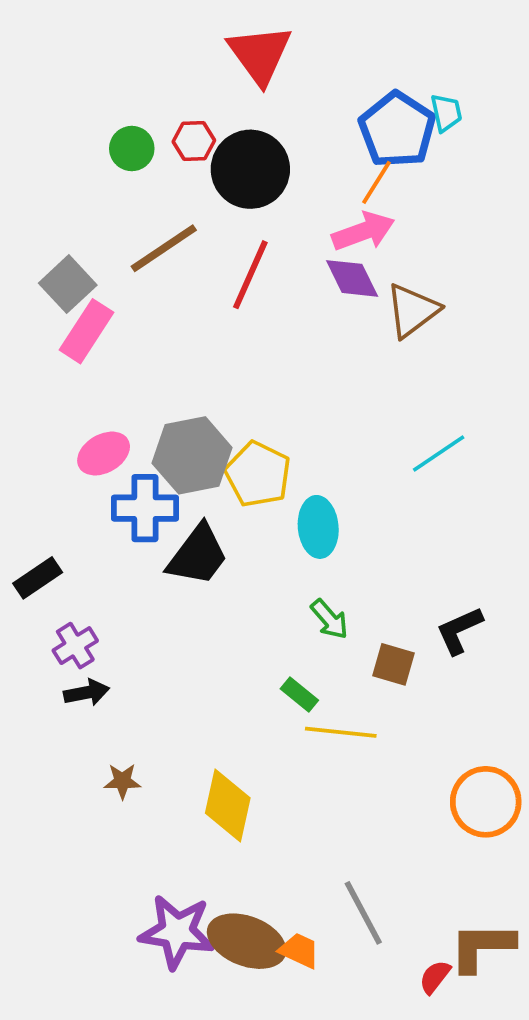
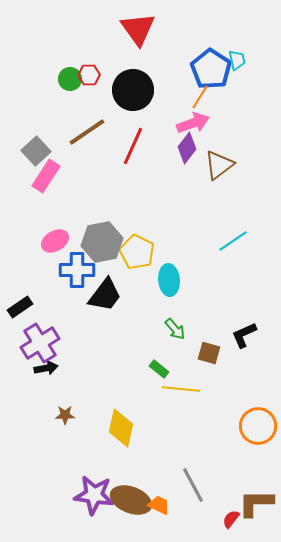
red hexagon: (194, 141) -> (89, 75), moved
purple diamond: (352, 278) -> (187, 148), turned 64
purple cross: (75, 646) -> (40, 343), size x1.6

